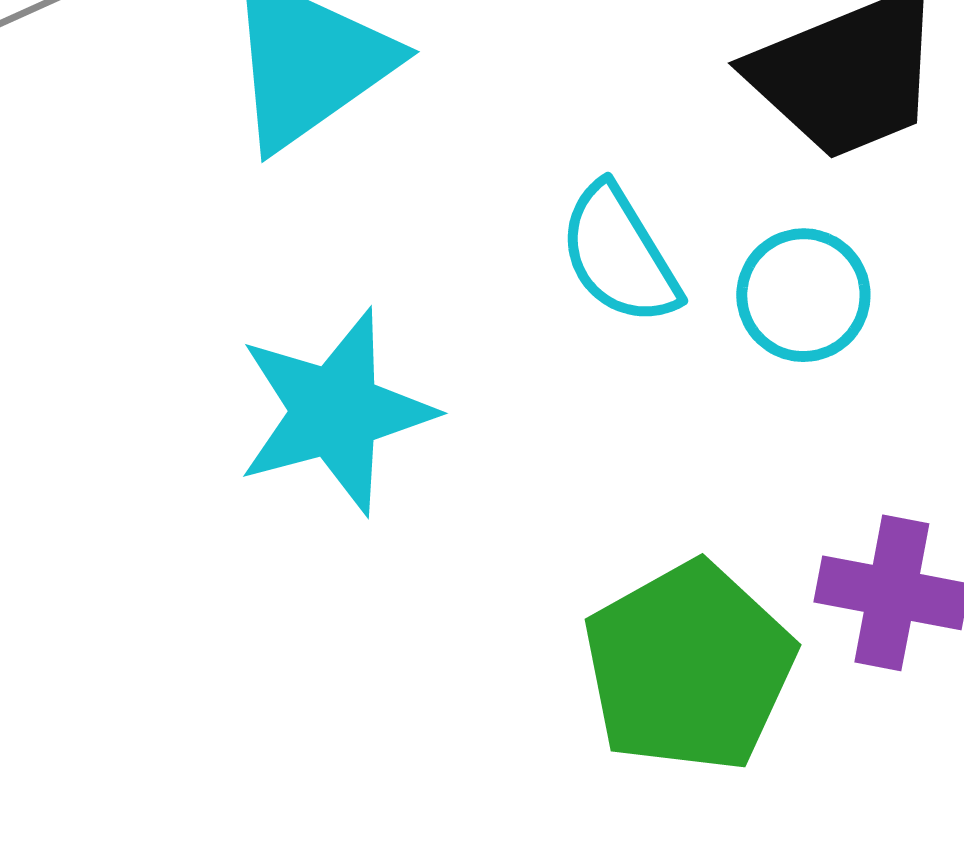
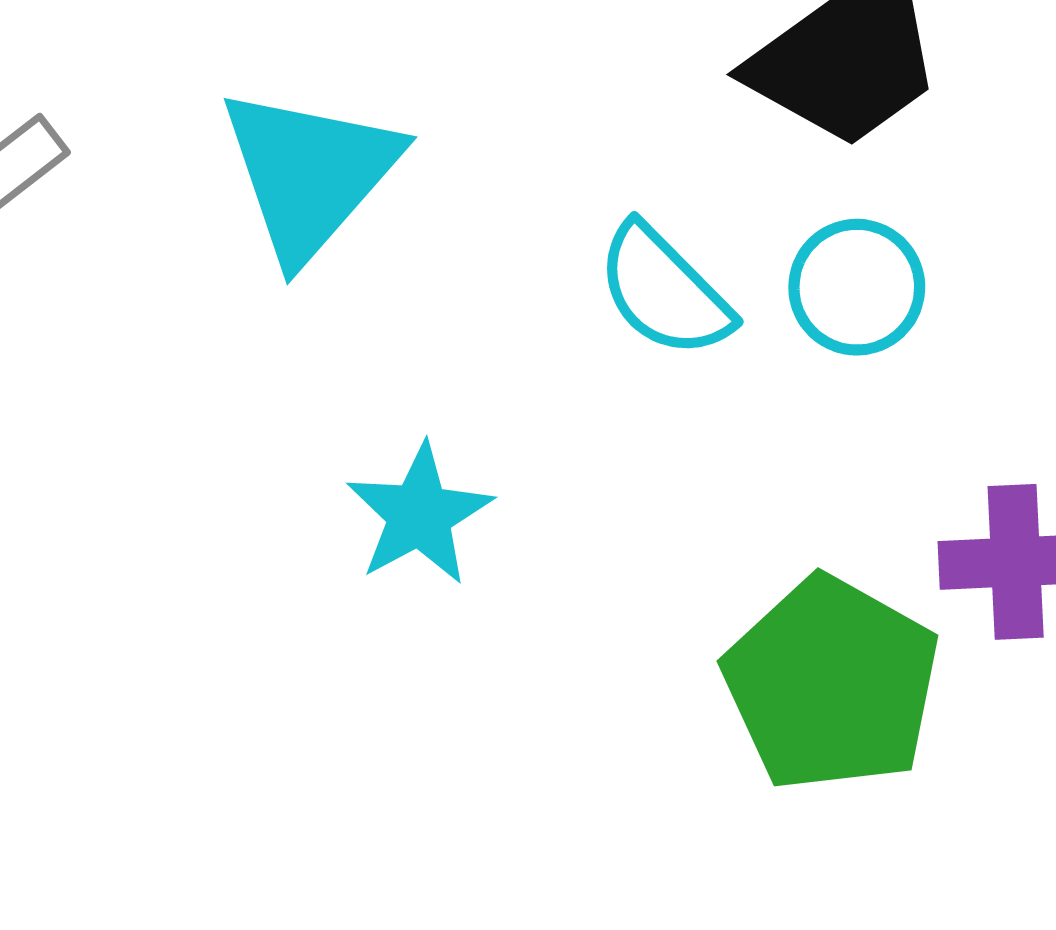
cyan star: (335, 412) -> (420, 515), size x0.7

